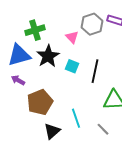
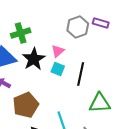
pink triangle: (72, 37) -> (58, 51), moved, turned 32

